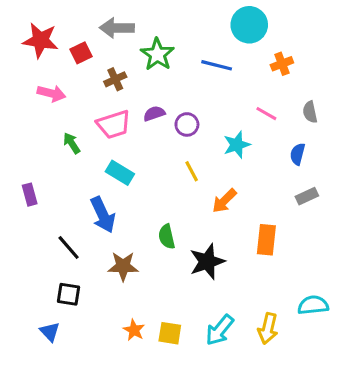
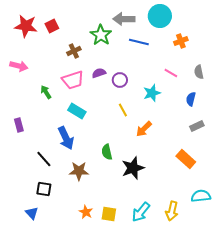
gray arrow: (117, 28) -> (124, 19), moved
red square: (81, 53) -> (52, 26), moved
pink arrow: (51, 93) -> (19, 66), moved
orange rectangle: (266, 240) -> (186, 159), moved, turned -54

